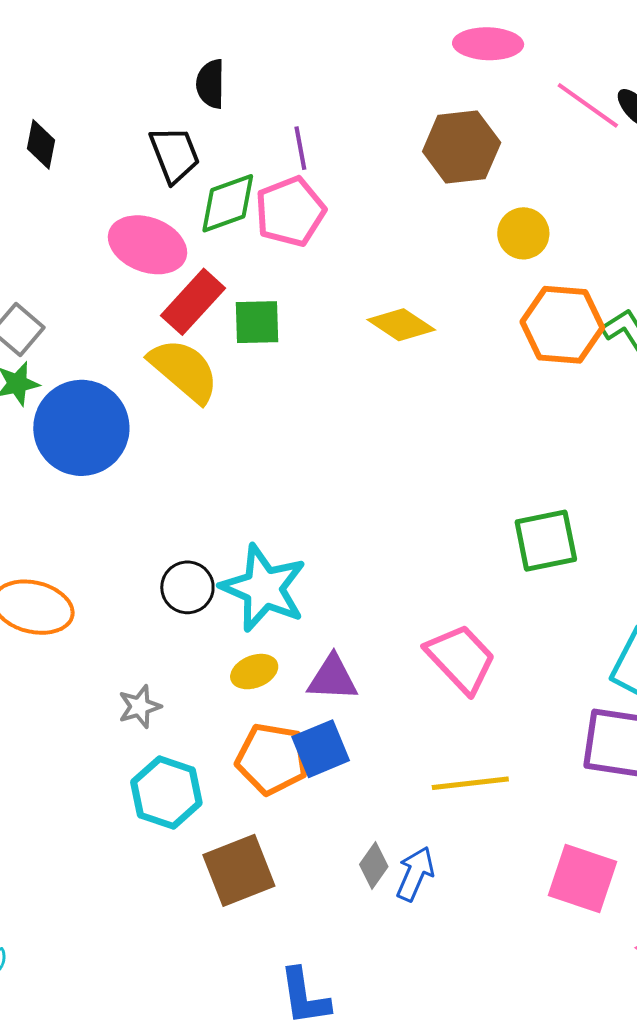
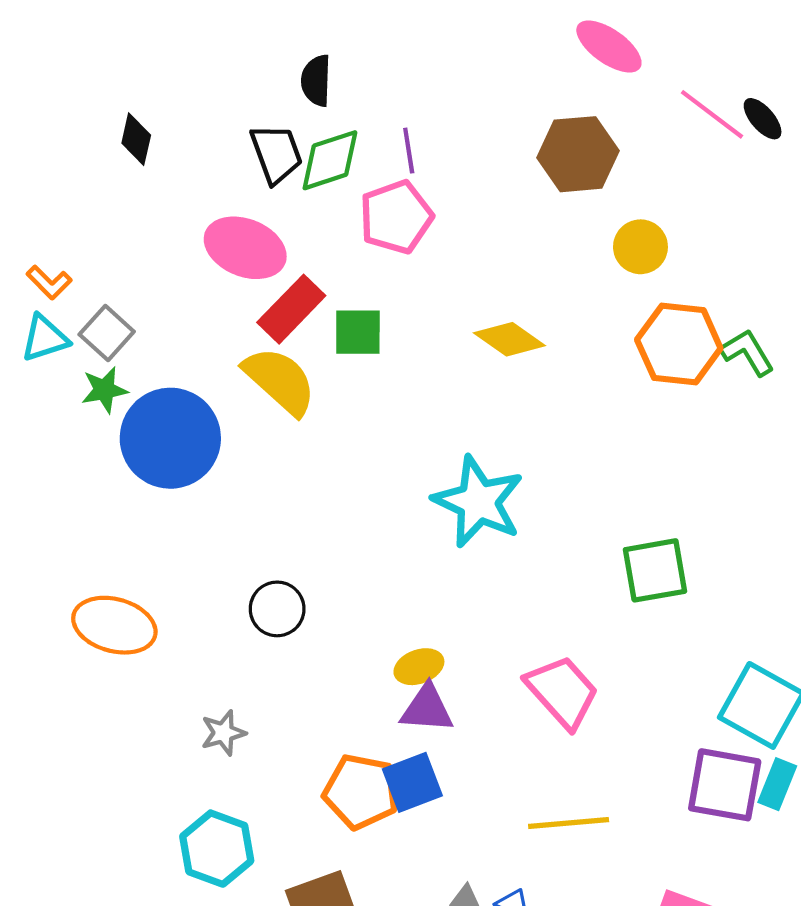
pink ellipse: (488, 44) -> (609, 46), turned 32
green diamond: (228, 203) -> (330, 160), moved
cyan star: (264, 588) -> (478, 502), moved
yellow ellipse: (254, 672) -> (419, 667), moved
cyan hexagon: (166, 792) -> (217, 849), moved

